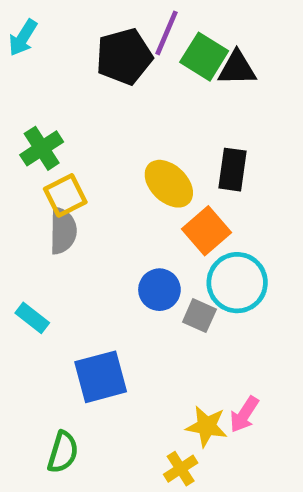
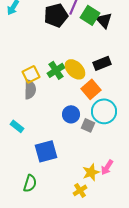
black triangle: (237, 68) -> (104, 20), turned 48
green cross: (42, 148) -> (56, 70), moved
black rectangle: (232, 170) -> (102, 63), turned 60
yellow star: (207, 426) -> (91, 172), turned -30

